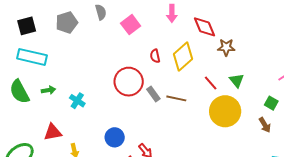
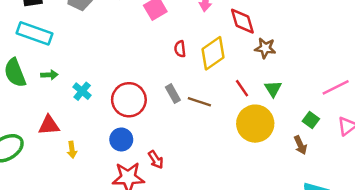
red circle: (129, 82) -> (129, 100), moved

